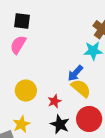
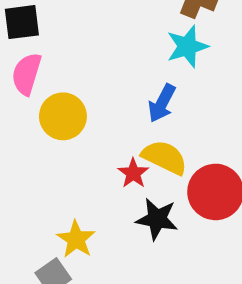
yellow semicircle: (81, 88) -> (165, 157), moved
yellow circle: (26, 91) -> (63, 116), moved

